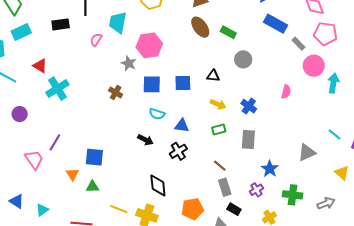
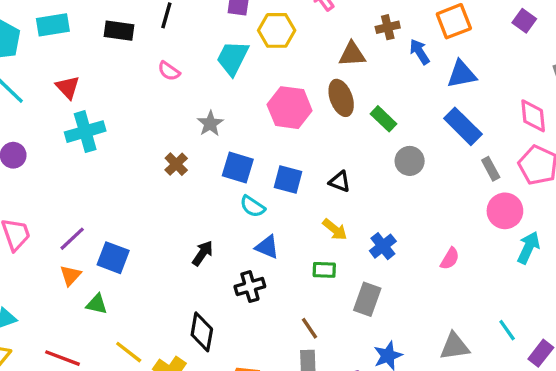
cyan trapezoid: (118, 22) -> (233, 58), moved
pink semicircle: (96, 40) -> (169, 71), turned -104
pink hexagon: (149, 45) -> (290, 108), moved
gray circle: (243, 59) -> (410, 161), moved
pink semicircle: (286, 92) -> (450, 259), moved
cyan semicircle: (157, 114) -> (253, 206), moved
black arrow: (145, 140) -> (203, 253), turned -98
purple line: (55, 142) -> (72, 239), moved

